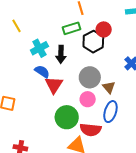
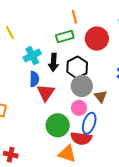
red circle: (104, 29) -> (97, 39), size x1.5
black hexagon: (93, 42) -> (77, 67), moved
blue semicircle: (42, 72) -> (34, 79), turned 56
blue ellipse: (110, 112) -> (89, 123), moved

